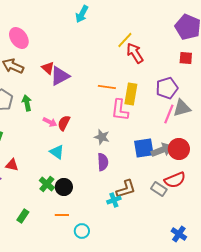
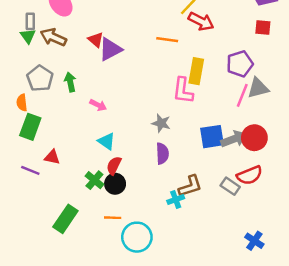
red arrow: (135, 53) -> (201, 21), turned 150
orange line: (107, 87) -> (167, 40), moved
red semicircle: (64, 123) -> (114, 166), moved
green rectangle: (23, 216) -> (65, 219), size x1.6
cyan circle: (82, 231) -> (137, 237), size x1.6

